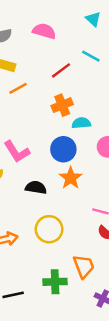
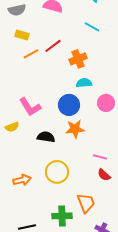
red line: (61, 70) -> (53, 46), moved
orange cross: (62, 105) -> (78, 59), moved
orange star: (71, 178) -> (75, 129), turned 30

